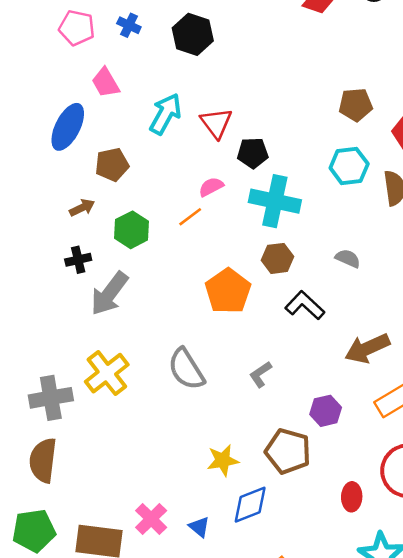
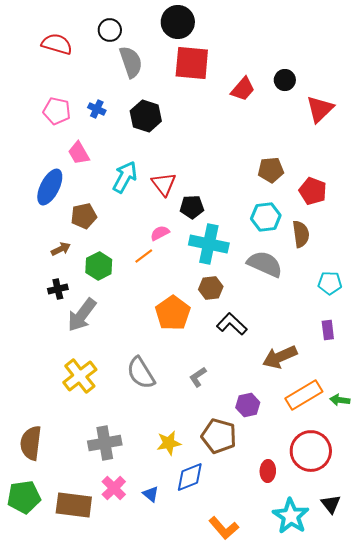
gray semicircle: (348, 258) -> (265, 264), moved, size x1.8
gray cross: (51, 398) -> (105, 443), moved

